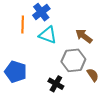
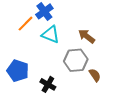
orange line: (23, 24) -> (25, 24), turned 42
black cross: (56, 84) -> (48, 84), moved

